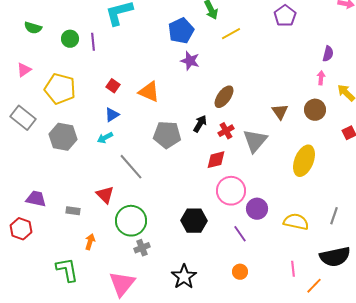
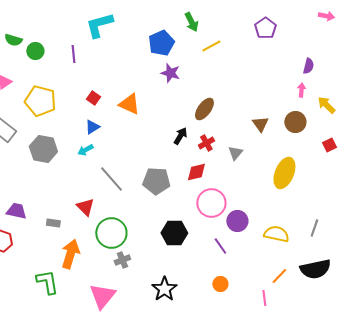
green circle: (70, 39) -> (35, 51), moved
gray pentagon: (167, 135) -> (156, 181), moved
gray triangle: (255, 141) -> (235, 153), size x0.6
orange arrow: (90, 242) -> (70, 254), size x1.8
pink line: (293, 269) -> (264, 298), moved
orange line: (314, 286) -> (279, 276), moved

